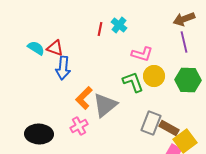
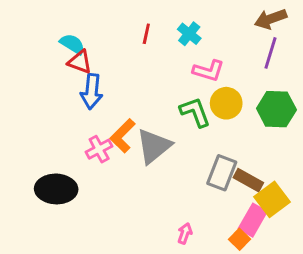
cyan cross: (119, 25) -> (189, 34), moved
purple line: (184, 42) -> (271, 53), turned 30
cyan semicircle: (36, 48) -> (72, 44), moved
pink cross: (79, 126) -> (99, 149), moved

